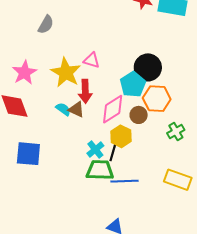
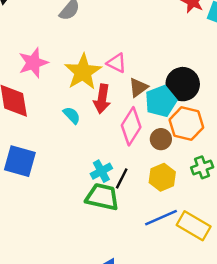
pink diamond: (113, 109) -> (131, 126), turned -36
brown triangle: (76, 110) -> (138, 88), moved, turned 48
yellow hexagon: (121, 136) -> (162, 177), moved
blue line: (124, 181) -> (161, 218), moved, turned -32

